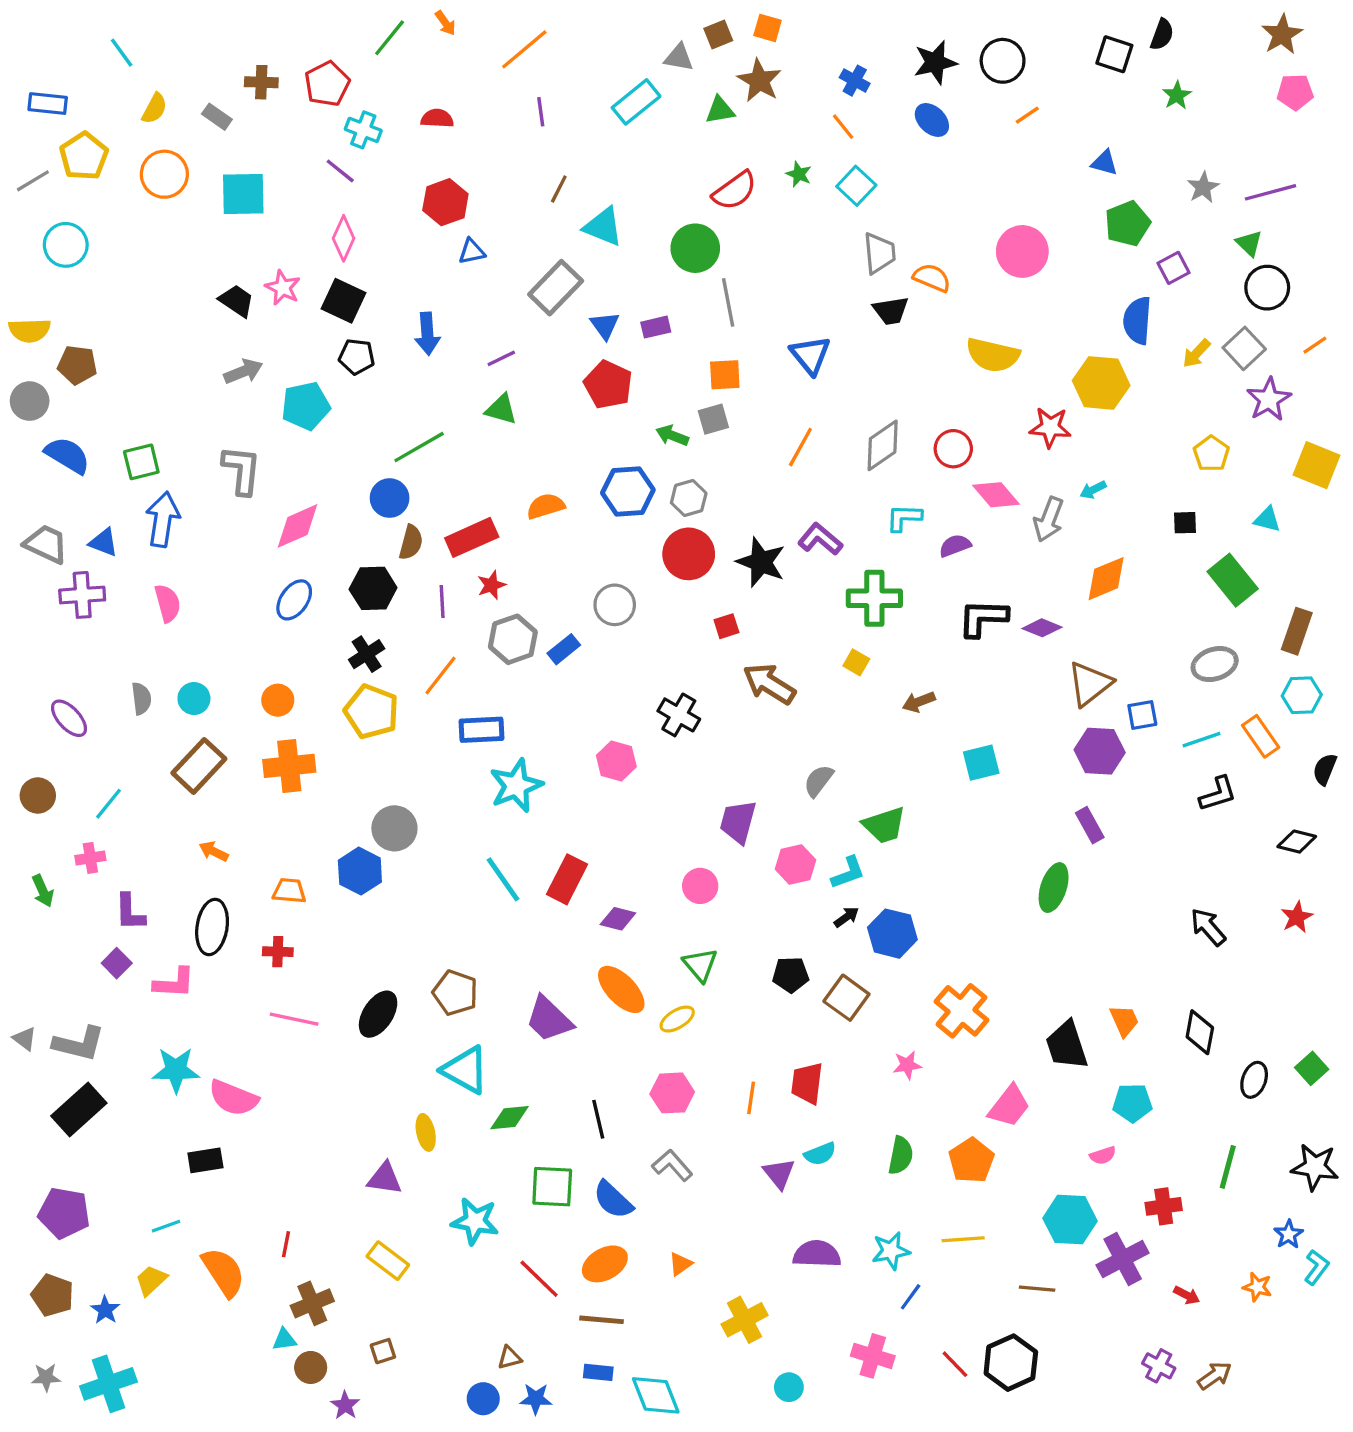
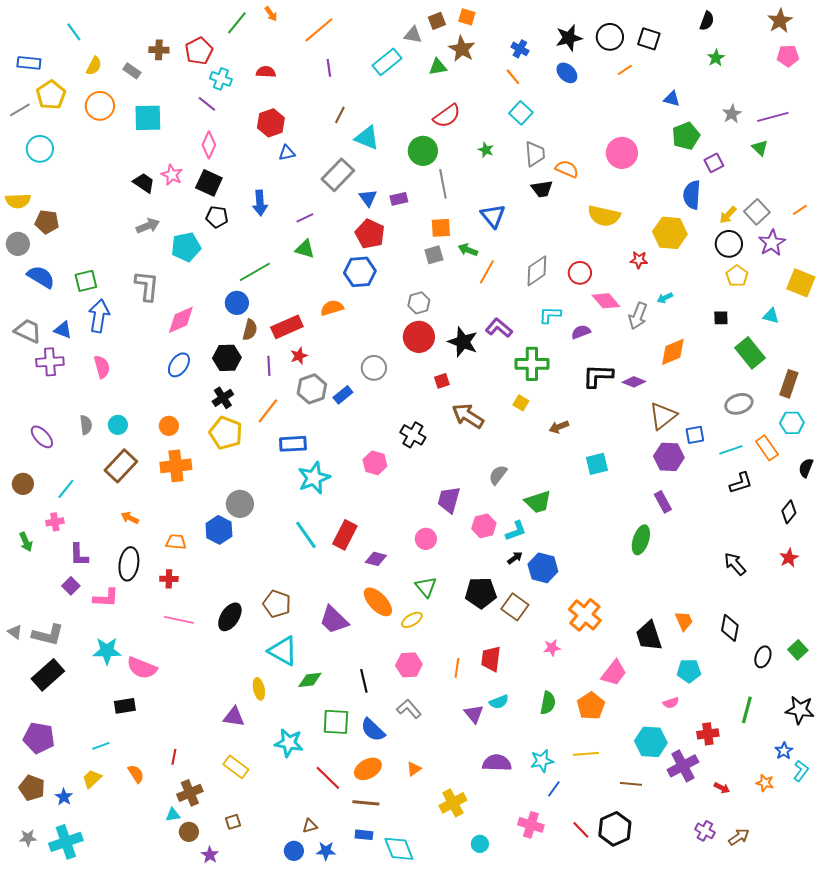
black square: (1114, 54) -> (649, 39), moved
green star: (799, 174) -> (486, 150), moved
black circle: (1267, 288) -> (729, 244), moved
red star: (1050, 427) -> (639, 260), size x0.7
green arrow: (672, 436) -> (468, 250), moved
blue hexagon: (628, 491) -> (360, 272), moved
black diamond: (1297, 842) -> (789, 512), turned -65
black pentagon: (791, 975) -> (481, 593), size x1.4
orange semicircle: (224, 1272) -> (136, 774), size x0.6

